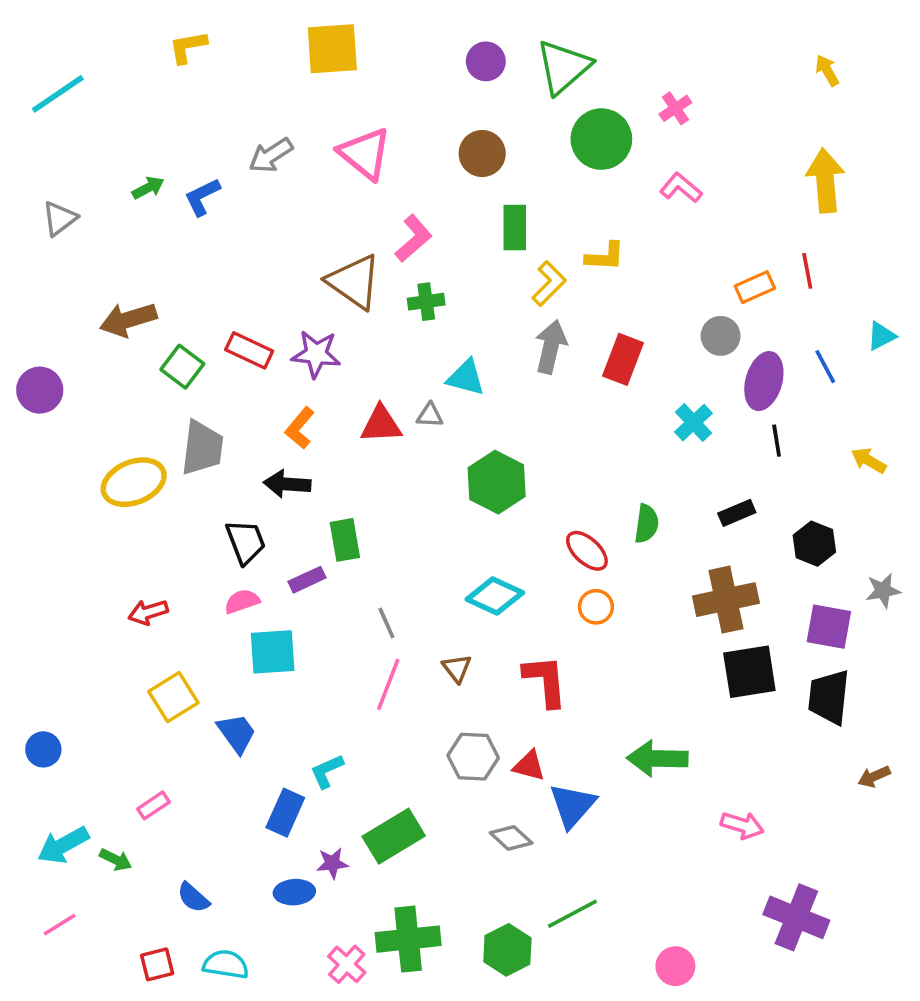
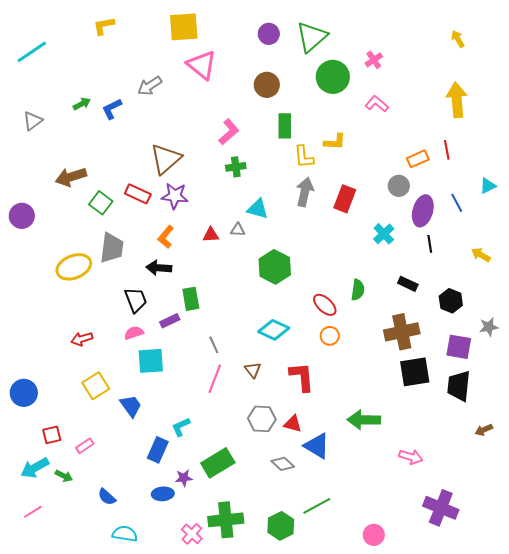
pink triangle: (365, 153) -> (202, 65), moved
brown triangle: (354, 282) -> (166, 159), moved, turned 44
yellow L-shape: (549, 284) -> (304, 157), turned 130
red triangle: (381, 424) -> (211, 235), size x0.7
black rectangle: (737, 513) -> (408, 284), turned 48
blue circle: (43, 749) -> (24, 393), moved, size x1.4
blue triangle: (572, 805) -> (317, 446), turned -40
red square: (157, 964) -> (52, 435), moved

